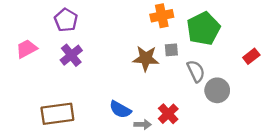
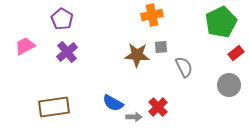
green pentagon: (203, 29) -> (221, 22), moved
gray circle: (217, 90) -> (229, 85), moved

